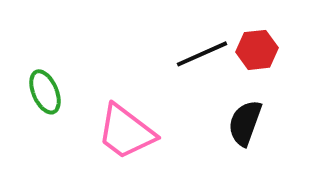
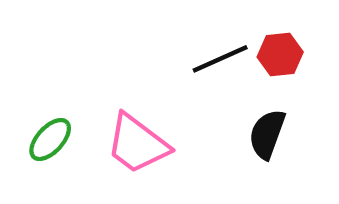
green ellipse: (45, 92) -> (50, 140), moved, turned 66

